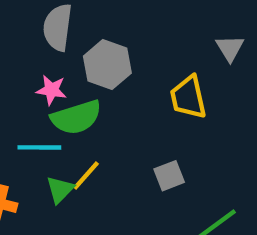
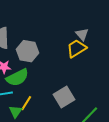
yellow trapezoid: (188, 97) -> (76, 48), moved, turned 80
gray square: (169, 176) -> (64, 97), size x1.5

